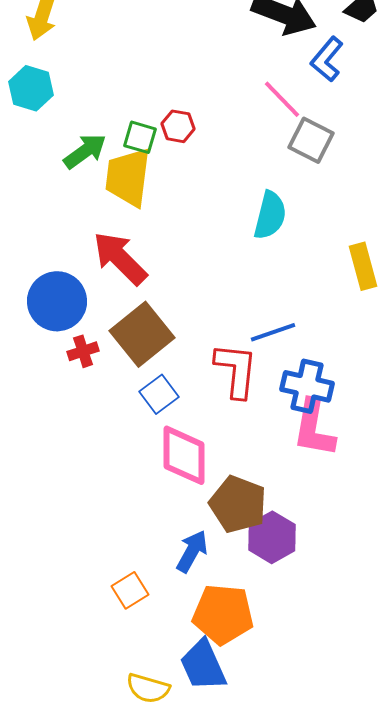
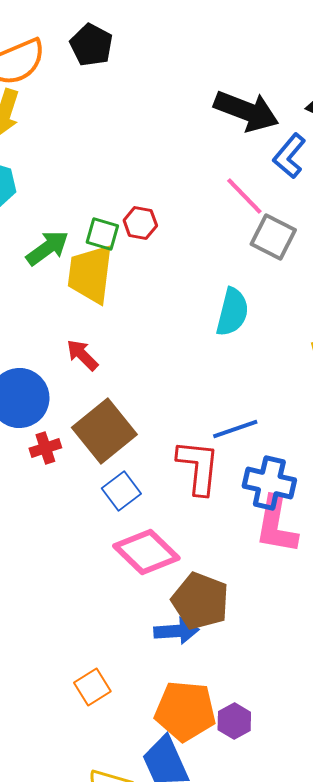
red arrow: (120, 258) -> (82, 355), size x0.6
pink diamond: (184, 455) -> (146, 552), turned -46
purple hexagon: (272, 537) -> (234, 721), moved, size x0.7
blue arrow: (192, 551) -> (176, 631), moved, turned 57

